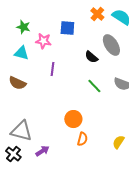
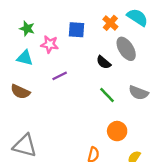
orange cross: (97, 14) -> (110, 23), moved
purple line: (52, 69) -> (60, 76), turned 56
orange circle: (73, 119) -> (117, 131), moved

